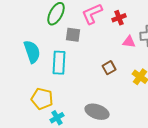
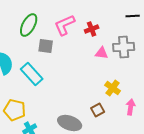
cyan rectangle: (59, 63) -> (32, 74), turned -45
brown square: (109, 68) -> (98, 110), moved

